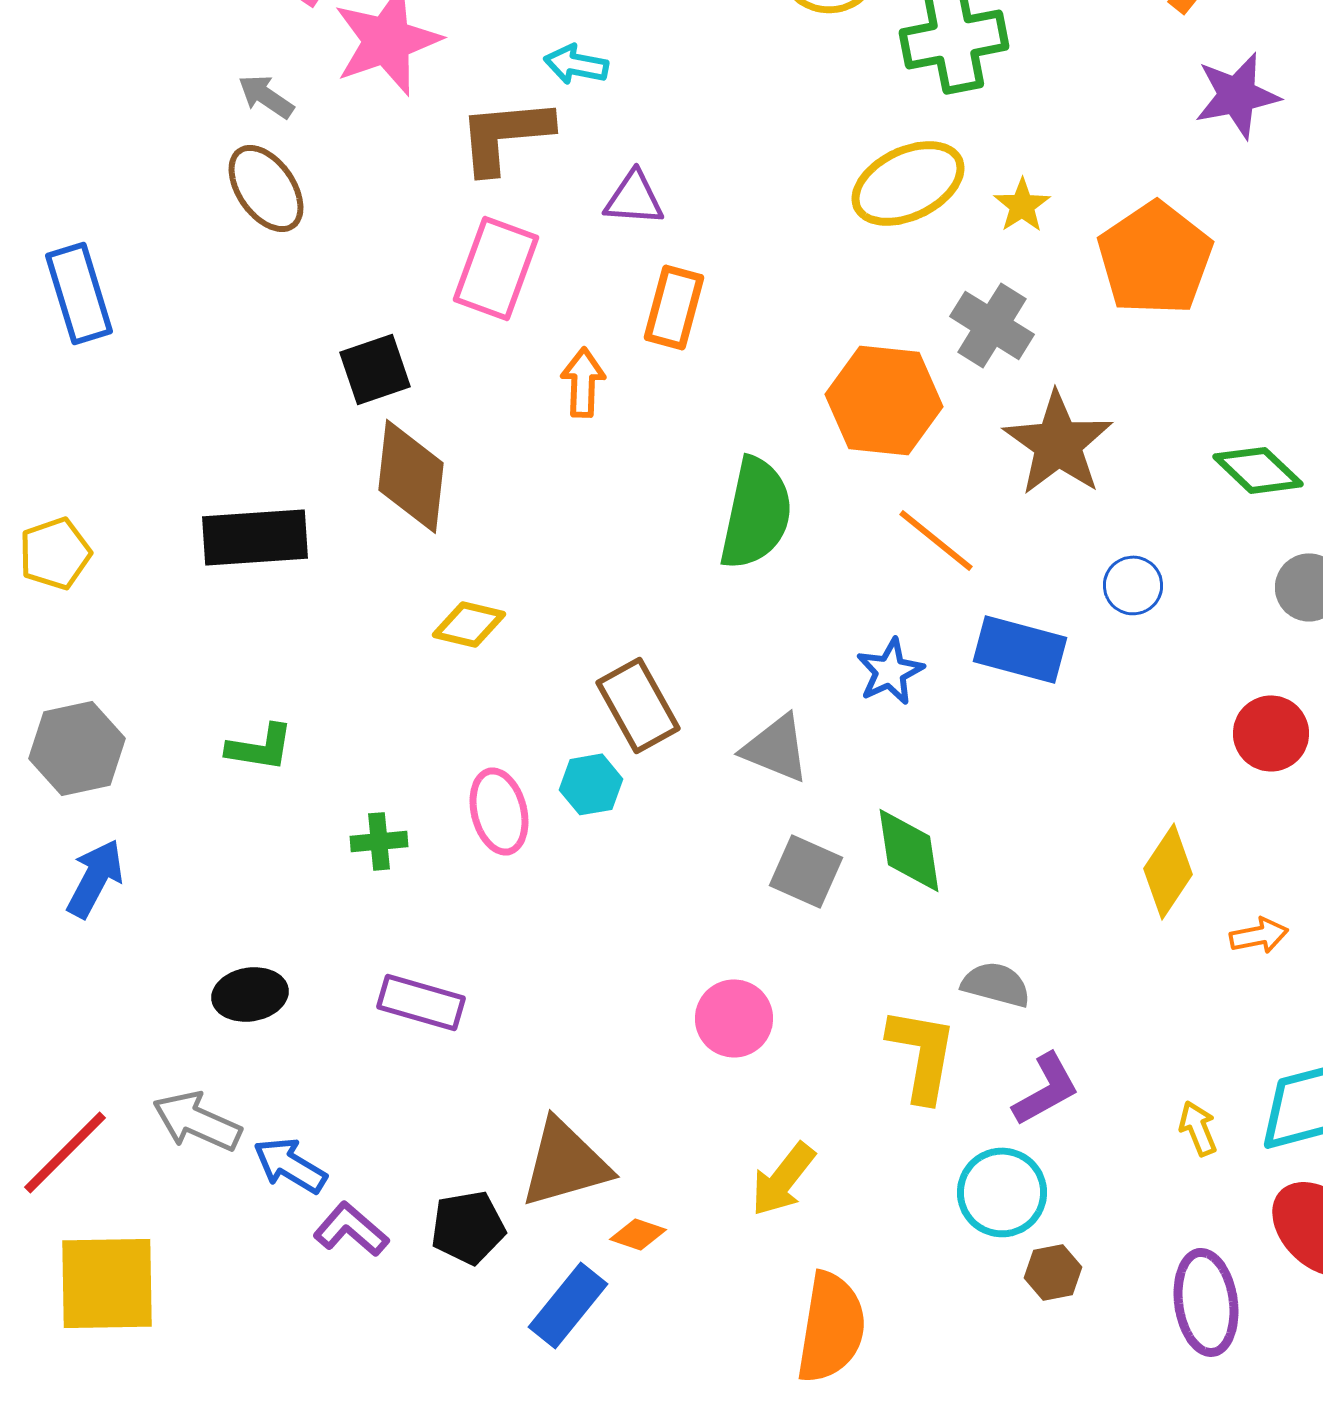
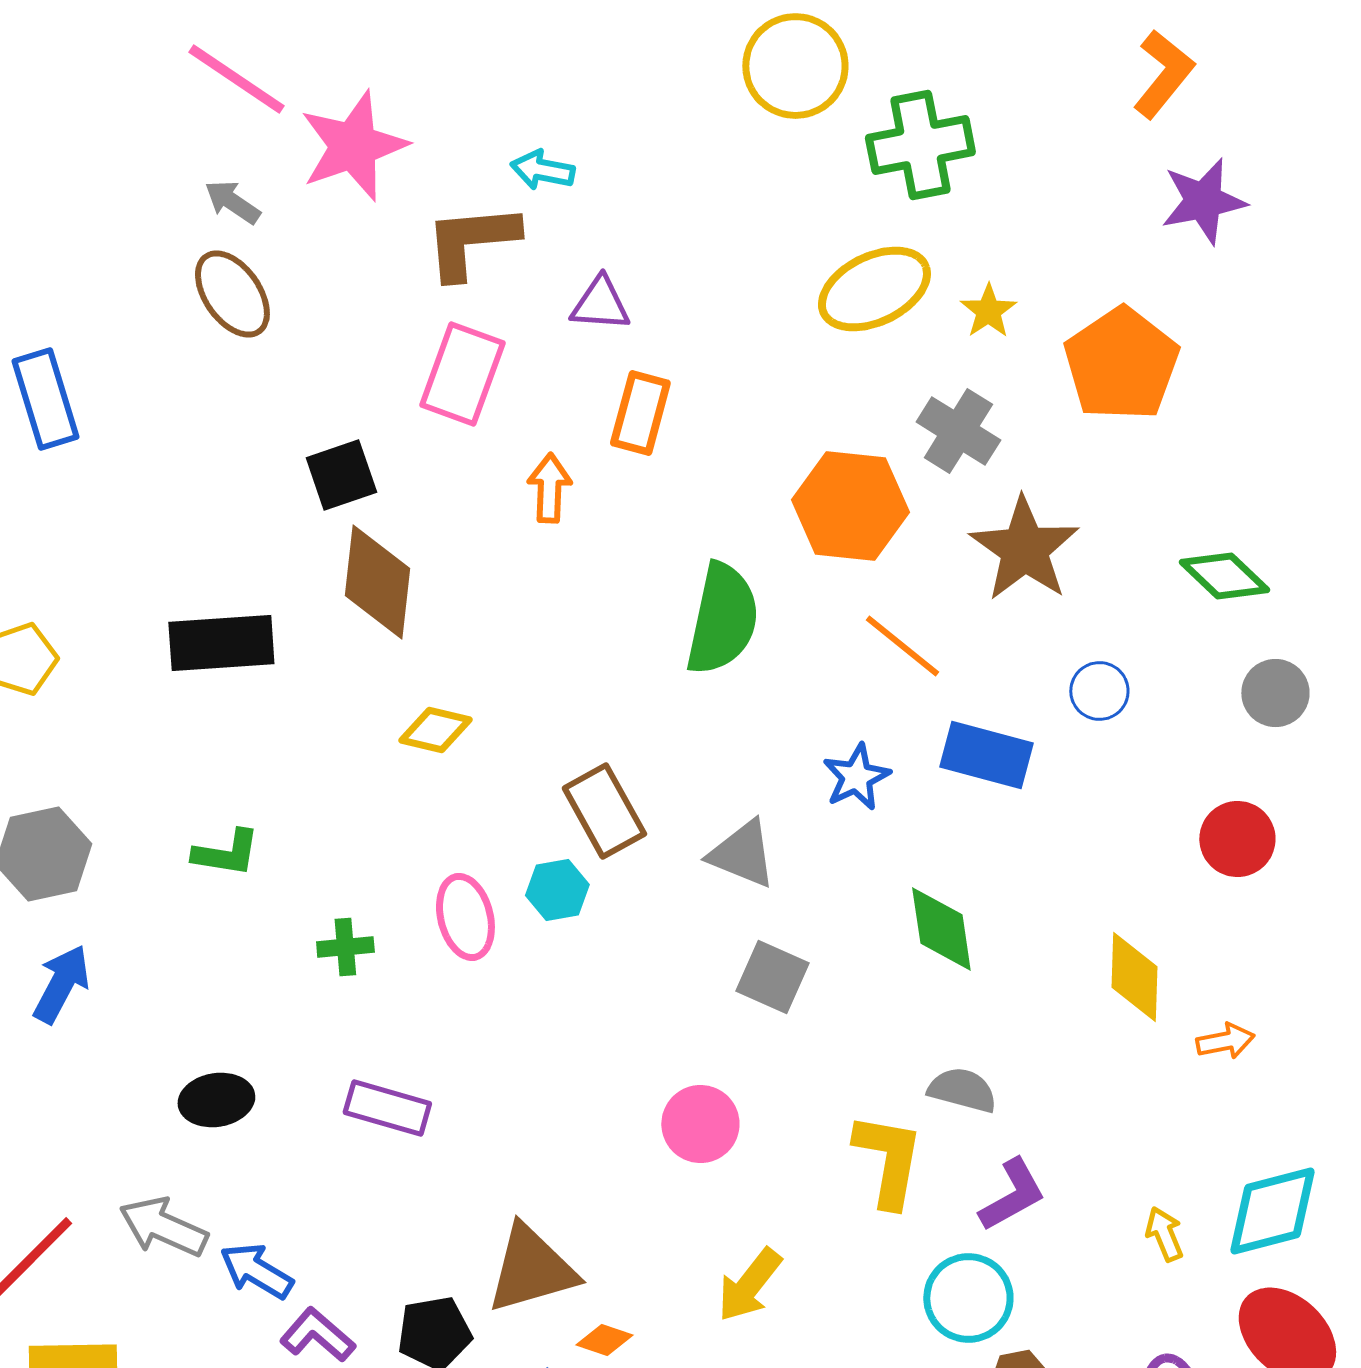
green diamond: (909, 850) -> (941, 929), moved
yellow diamond: (1168, 871) -> (1134, 977), turned -32

